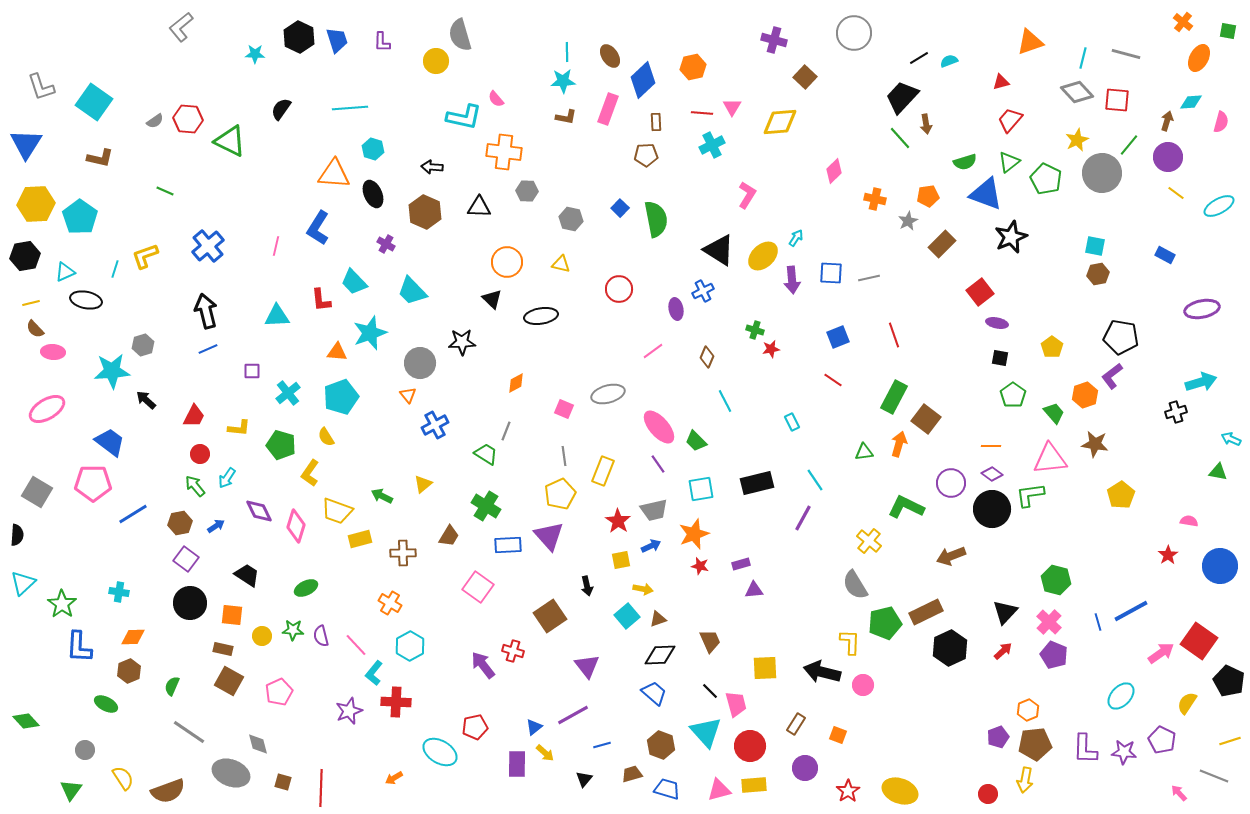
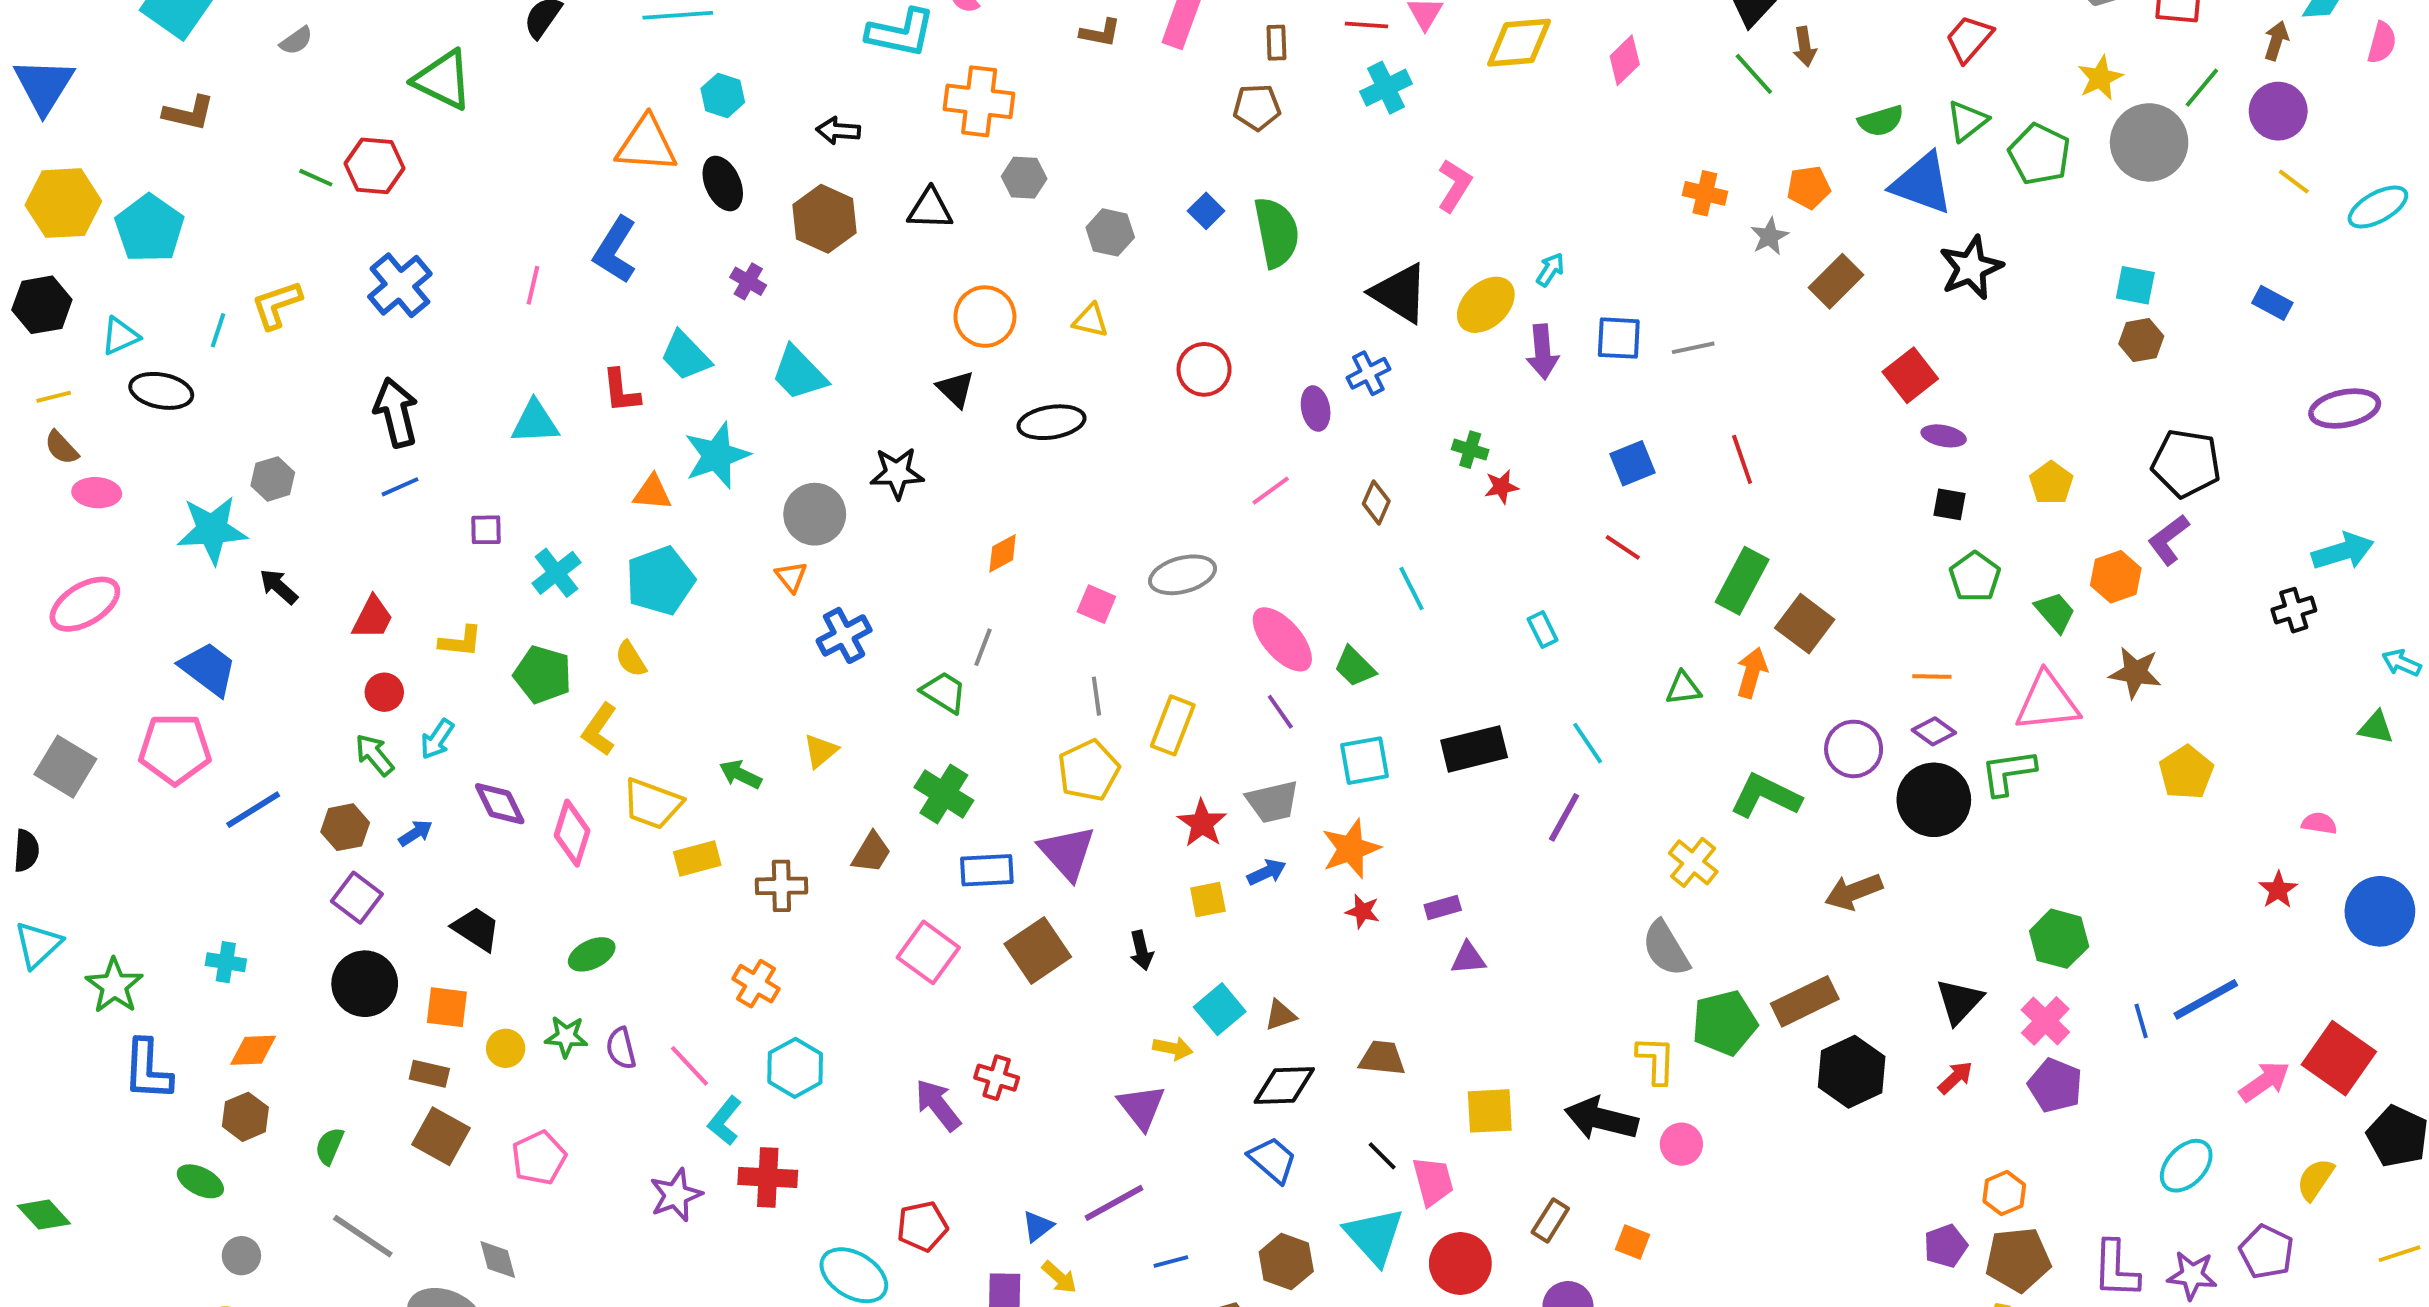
red hexagon: (188, 119) -> (374, 166), moved
pink diamond: (834, 171) -> (1625, 60), moved
yellow arrow: (643, 589) -> (1173, 1048), moved
brown square: (550, 616) -> (1038, 950), moved
brown trapezoid: (710, 641) -> (1382, 1058), turned -60
gray circle: (85, 750) -> (241, 1256), moved

